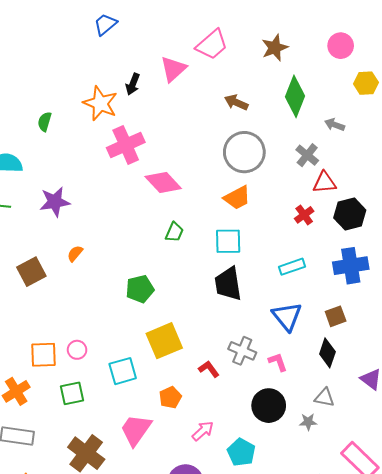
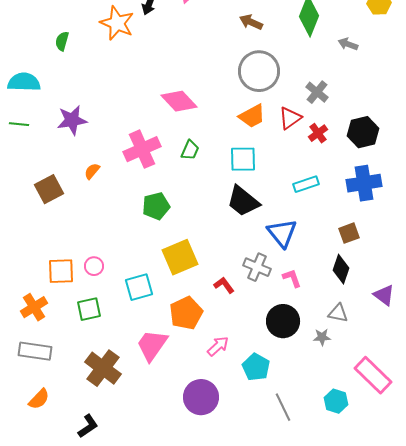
pink cross: (126, 145) -> (142, 149), moved
gray cross: (307, 155) -> (317, 92), moved
red triangle: (324, 183) -> (290, 118), moved, turned -30
black trapezoid: (228, 284) -> (243, 201), turned -42
blue triangle: (287, 316) -> (282, 233), moved
orange pentagon: (170, 397) -> (186, 313), size x1.5

